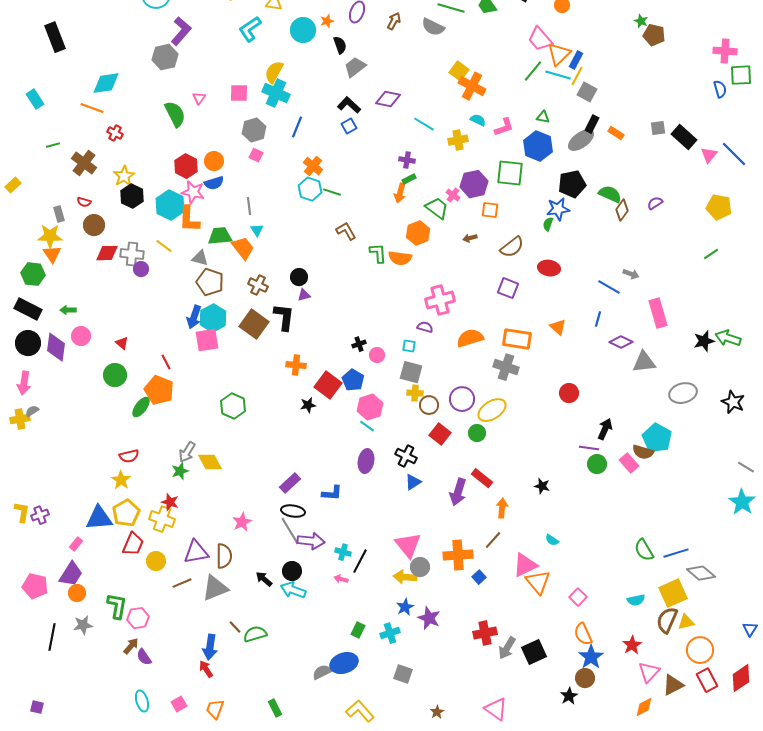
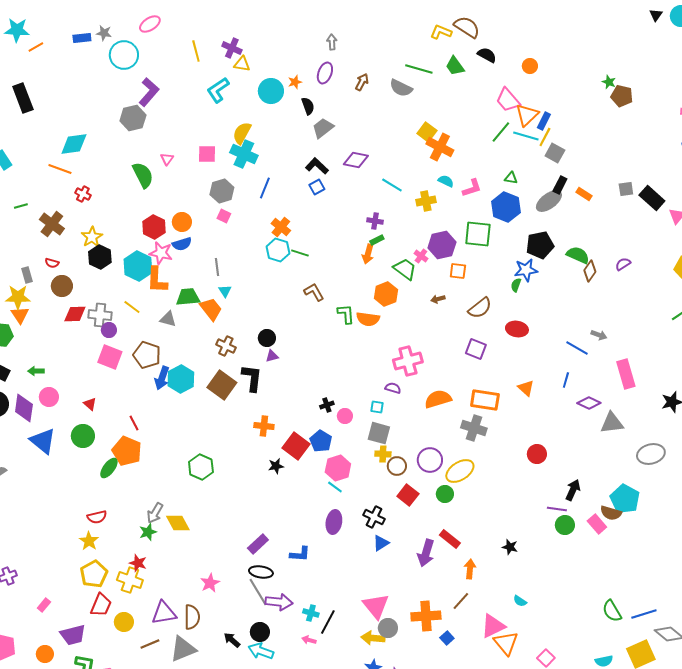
brown pentagon: (210, 282) -> (147, 355), moved
pink square: (207, 340) -> (110, 357), moved, turned 30
blue triangle: (99, 518) -> (43, 441), moved, turned 44
purple trapezoid: (71, 574) -> (73, 635), moved, turned 44

